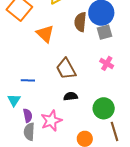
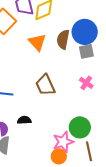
orange triangle: (45, 34) -> (37, 42), moved
black semicircle: (71, 96) -> (24, 120), moved
pink star: (51, 121) -> (63, 142), moved

